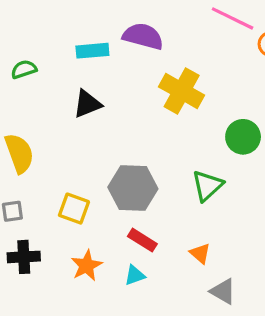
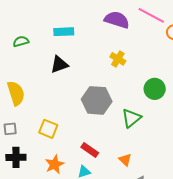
purple semicircle: (143, 36) -> (117, 20), moved
yellow cross: (182, 91) -> (118, 59), size x0.6
gray hexagon: (133, 188) -> (97, 100), moved

